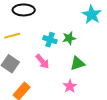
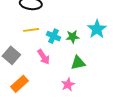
cyan star: (92, 15) -> (97, 29), moved
yellow line: (12, 36) -> (31, 30), moved

